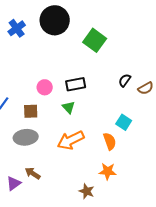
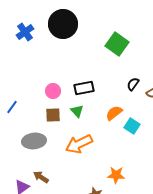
green square: (95, 40) -> (117, 44), moved
brown square: (31, 111) -> (53, 115), moved
orange semicircle: (110, 141) -> (114, 113), moved, turned -108

